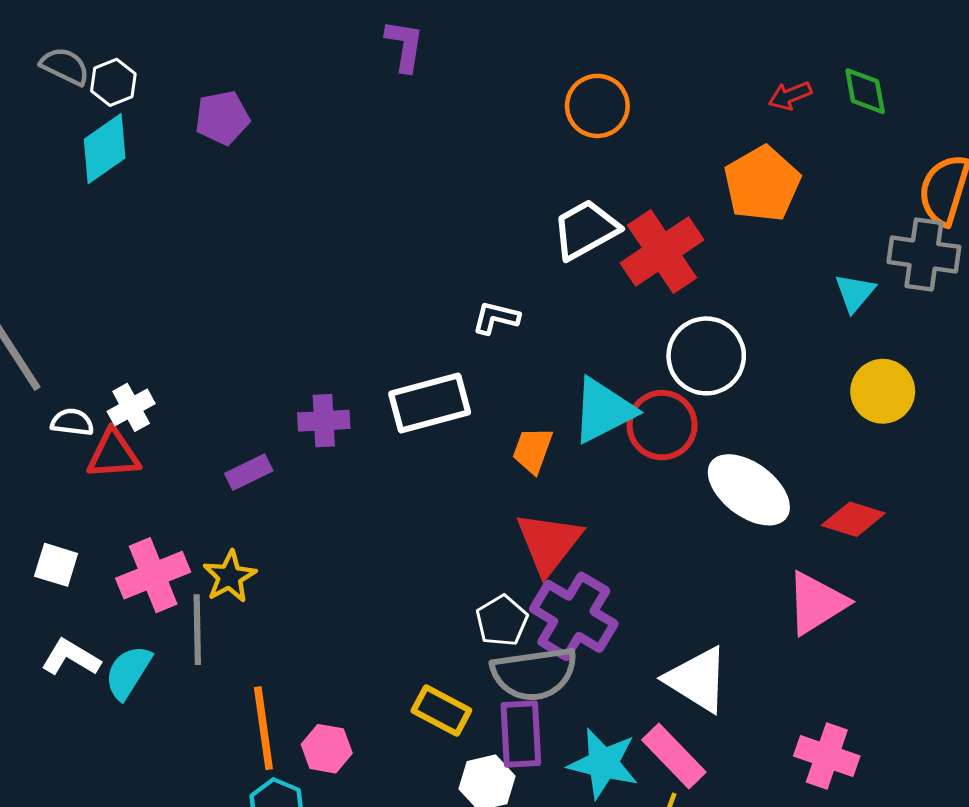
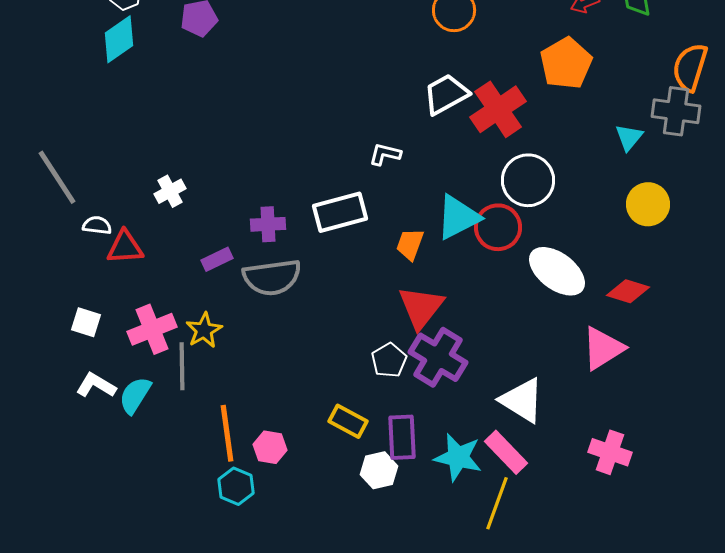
white cross: (131, 407) -> (170, 191), moved
gray semicircle: (534, 674) -> (272, 277), moved

